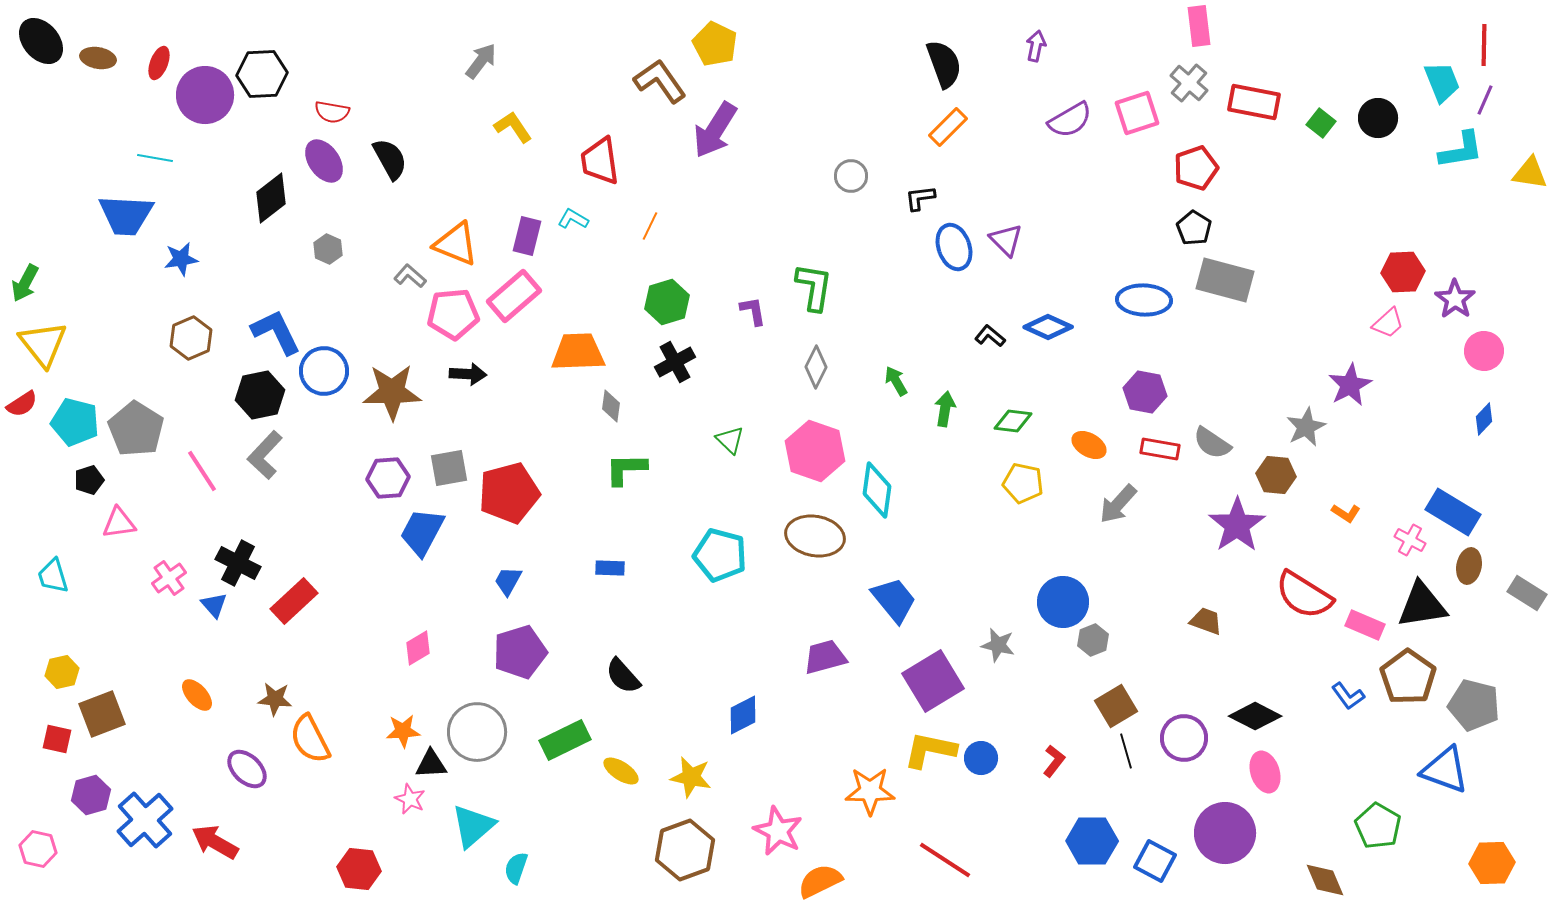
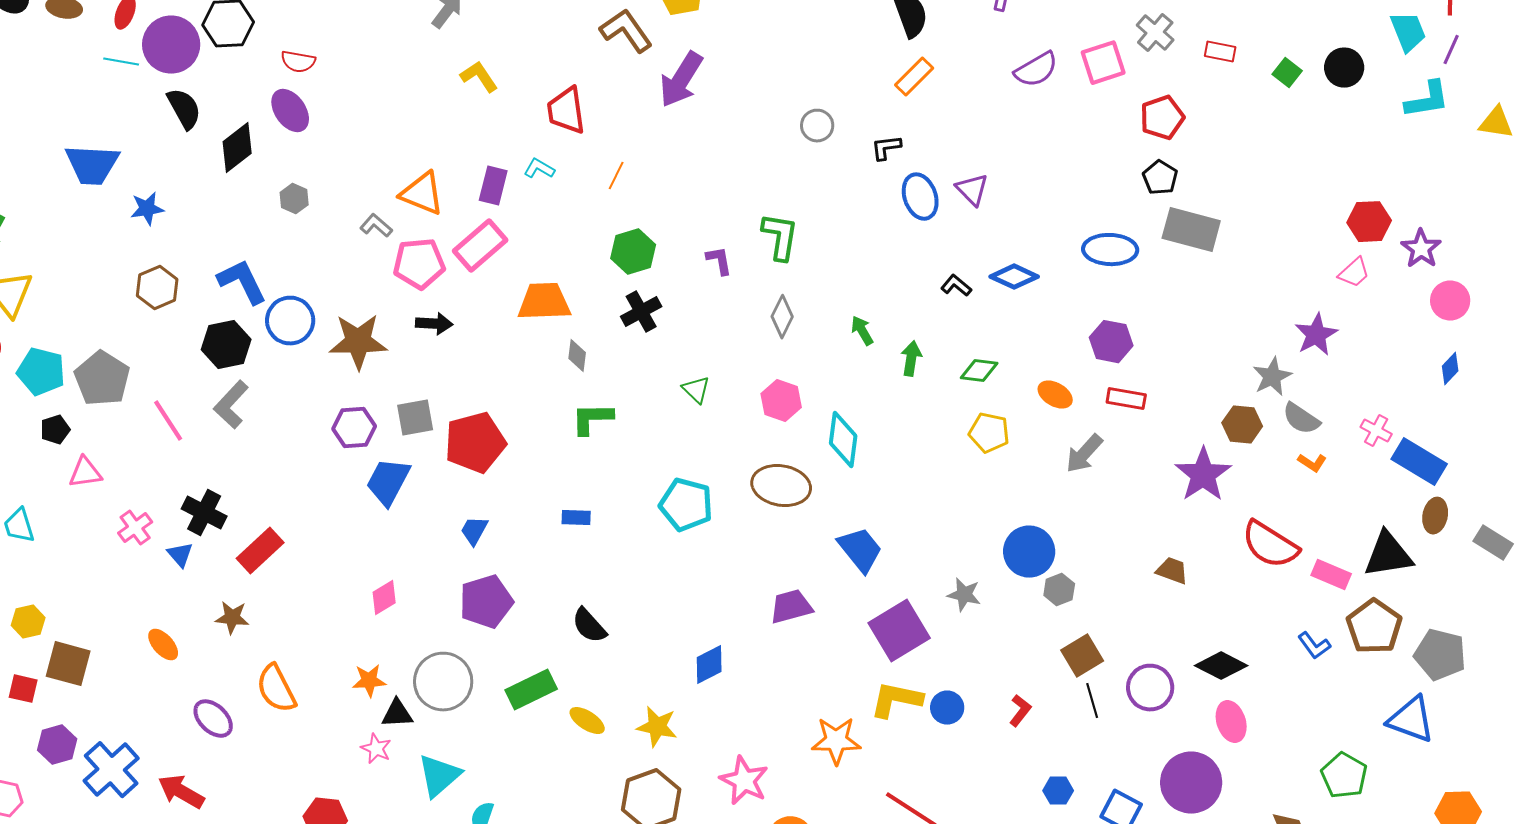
red rectangle: (1254, 102) -> (1220, 52), size x0.6
cyan line: (155, 158) -> (121, 62), moved
black semicircle: (390, 159) -> (184, 109), moved
gray semicircle: (1212, 443) -> (1301, 419), moved
pink hexagon: (815, 451) -> (781, 401), size x0.7
pink cross: (1410, 540) -> (1376, 431), moved
brown star: (275, 699) -> (232, 618), moved
brown square: (102, 714) -> (68, 664), turned 36
blue hexagon: (1092, 841) -> (1058, 791), size x0.6

